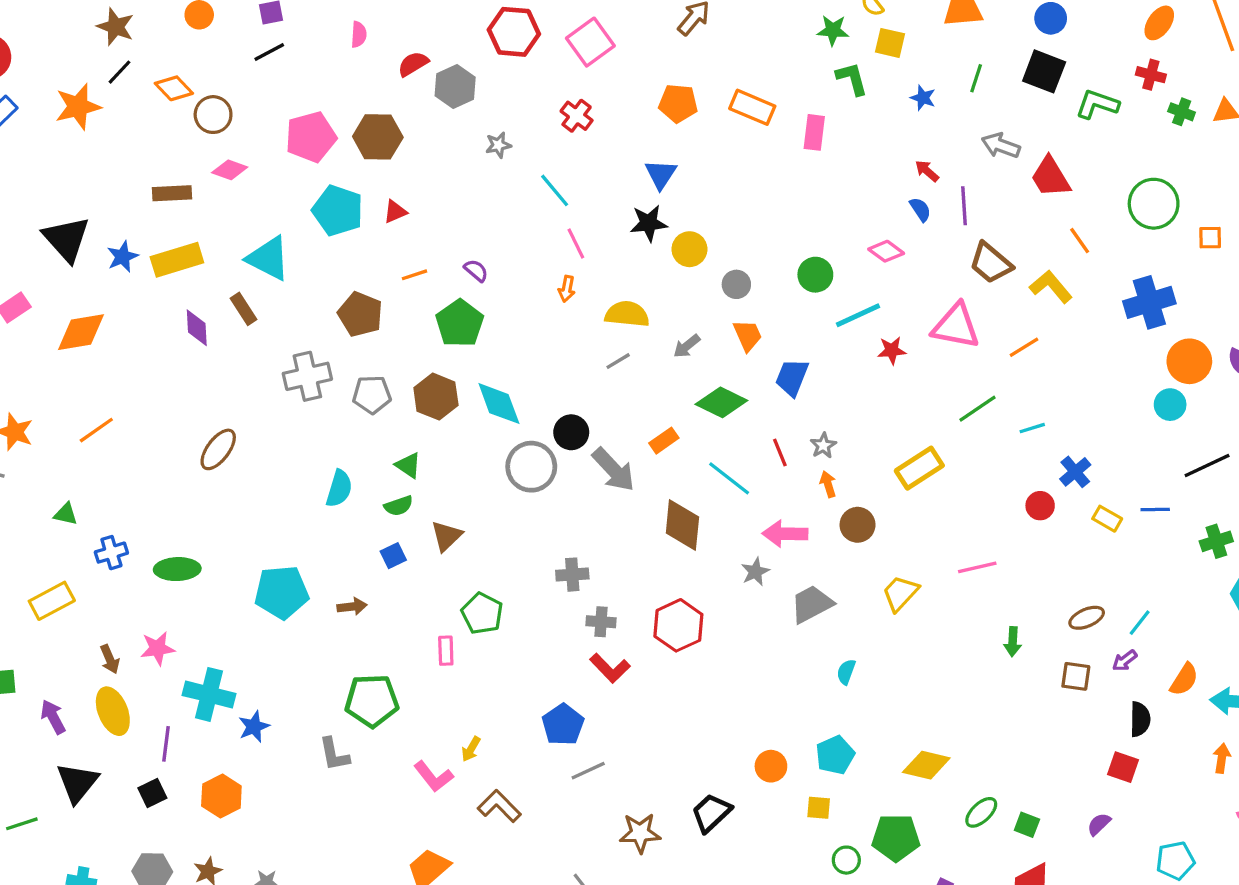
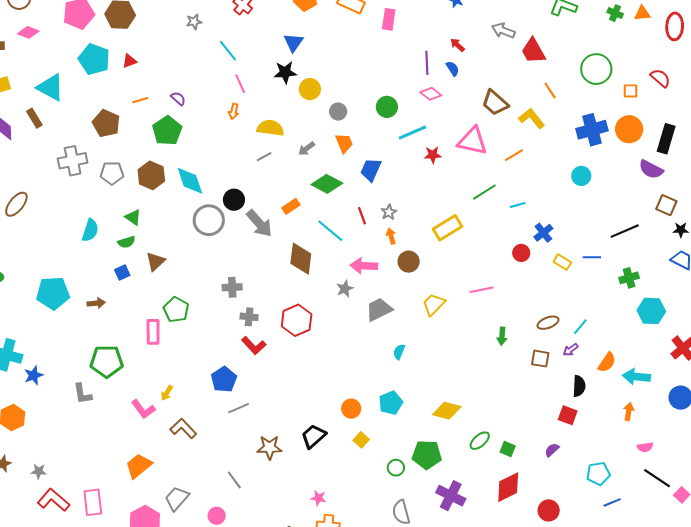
purple line: (964, 206) -> (427, 63), moved
orange circle: (1189, 361) -> (629, 129), moved
cyan circle: (1170, 405) -> (581, 176), moved
pink rectangle: (446, 651) -> (153, 332), size x1.4
yellow square: (819, 808) -> (361, 440), moved, turned 35

